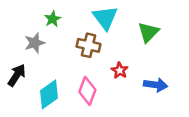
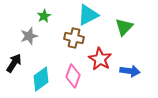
cyan triangle: (105, 18) -> (88, 15), turned 40
red star: (120, 70) -> (100, 59), size x1.6

